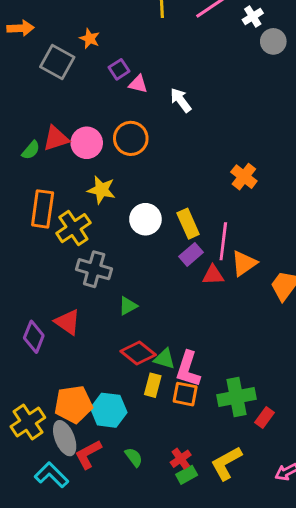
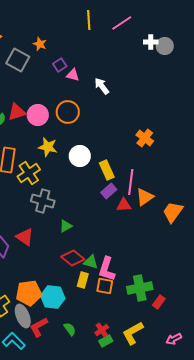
white cross: (253, 16) -> (151, 42), moved, turned 32
white circle: (145, 219) -> (80, 156), moved

